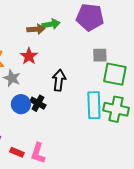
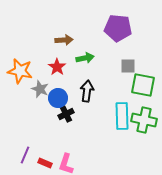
green arrow: (51, 24) -> (85, 58), moved
black cross: (38, 103) -> (66, 114), turned 35
blue circle: (21, 104) -> (58, 98), moved

